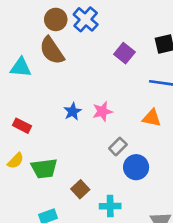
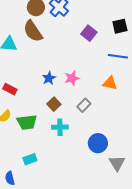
blue circle: (136, 167) -> (98, 143), moved
brown square: (80, 189) -> (54, 104), moved
cyan cross: (110, 206) -> (60, 127), moved

